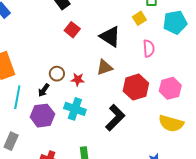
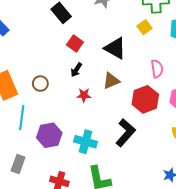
pink semicircle: (149, 48) -> (157, 69), moved
brown circle: (57, 74) -> (40, 84), moved
black arrow: (44, 90) -> (76, 70), moved
cyan cross: (75, 109) -> (86, 142), moved

